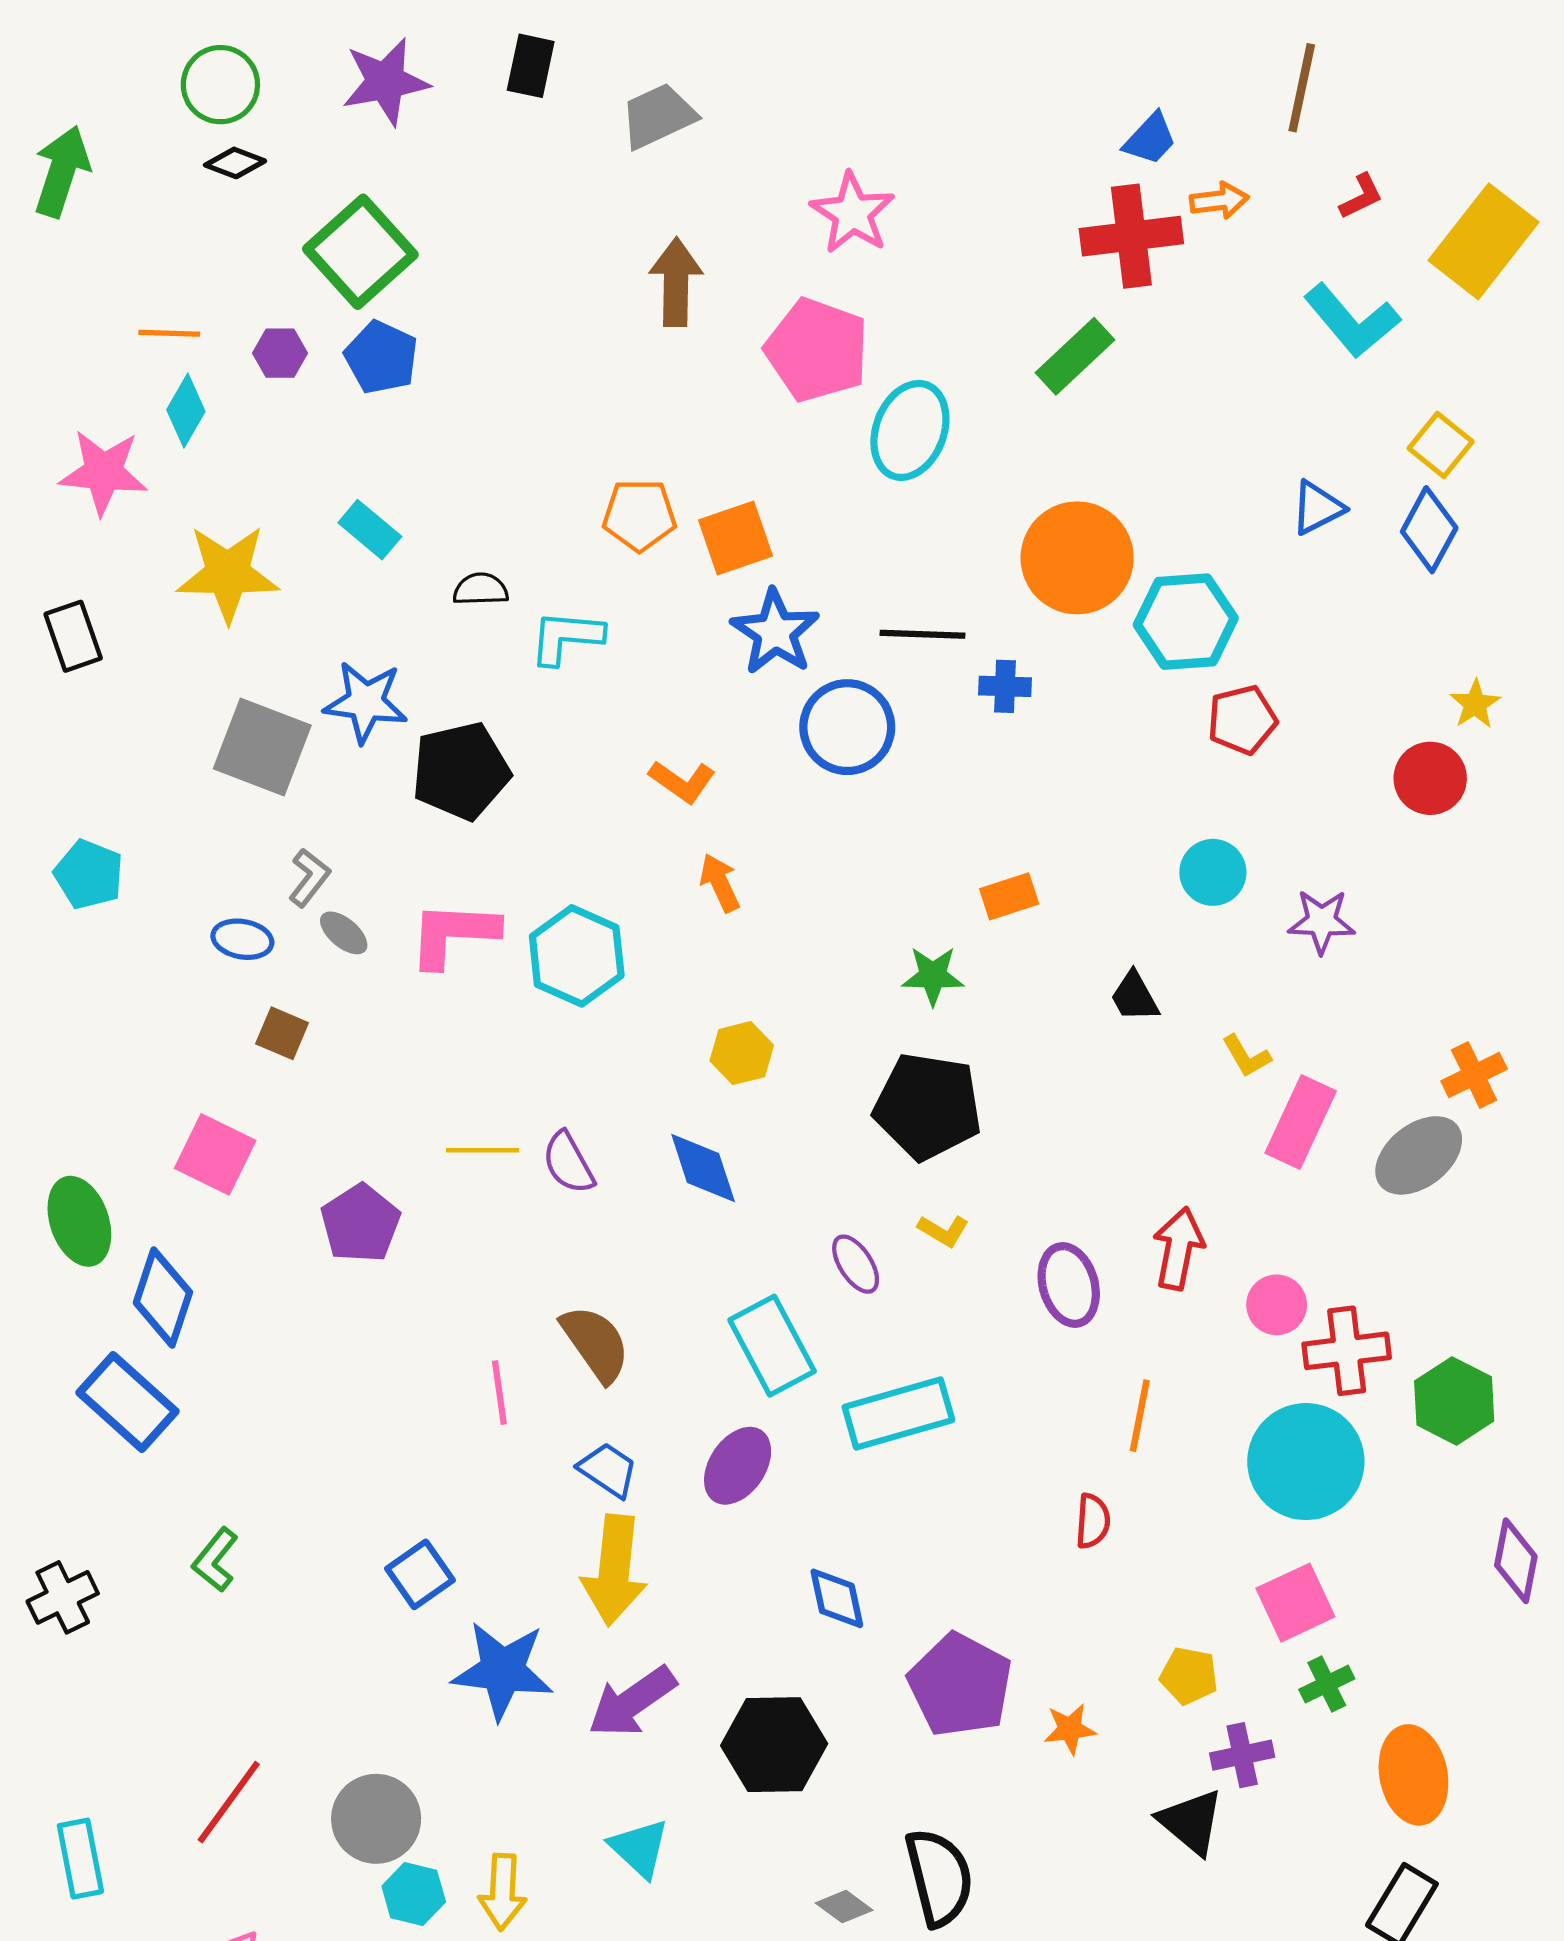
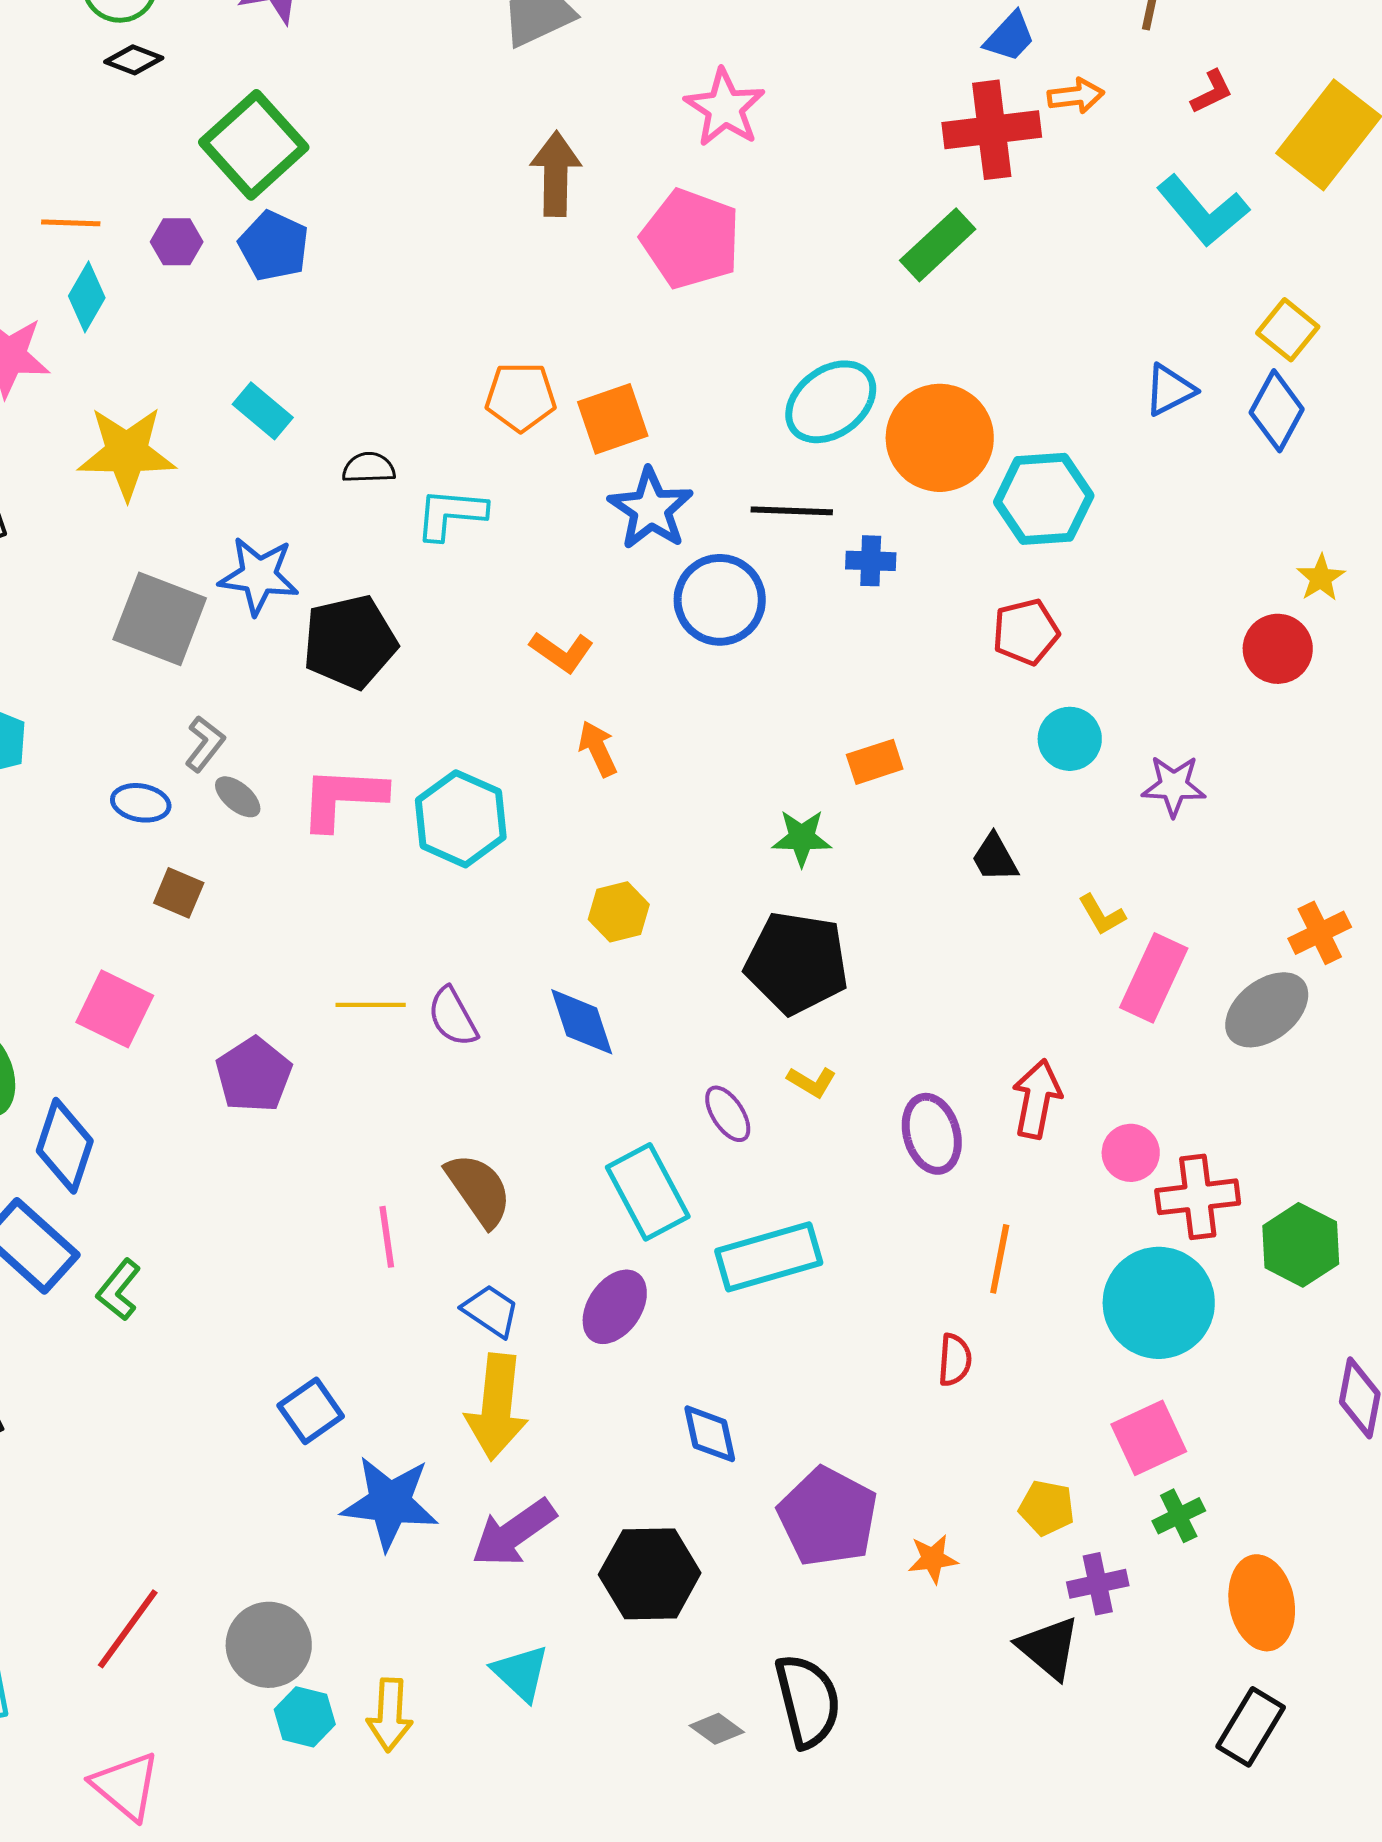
cyan ellipse: (910, 430) -> (831, 402), moved, turned 32
red pentagon: (1242, 720) -> (1026, 632), moved
green L-shape: (215, 1560) -> (119, 1290), moved

